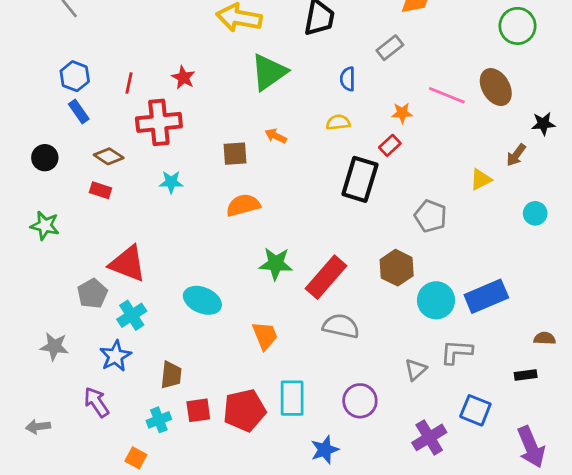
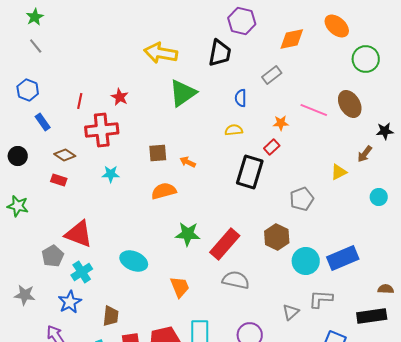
blue hexagon: (75, 76) -> (28, 90), moved
orange arrow: (276, 136) -> (188, 162), moved
gray pentagon: (431, 216) -> (302, 199), turned 30
black rectangle: (526, 375) -> (372, 316), size x1.8

